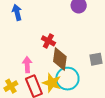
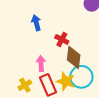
blue arrow: (17, 12) -> (36, 23), moved

